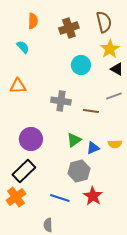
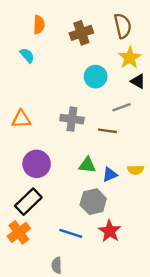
orange triangle: (18, 86) -> (21, 119), moved
gray line: (114, 96) -> (122, 107), moved
green triangle: (74, 140) -> (87, 165), turned 42

